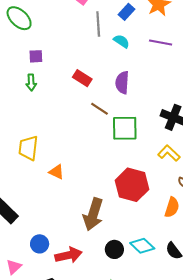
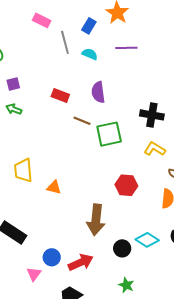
green arrow: (31, 82) -> (14, 109), turned 126
red hexagon: (132, 185) -> (126, 185), size x0.7
pink triangle: (14, 267) -> (34, 274), moved

